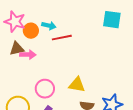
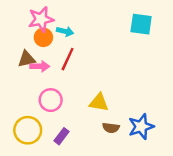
pink star: (15, 22) -> (41, 19), moved, turned -30
red line: (62, 38) -> (68, 59), moved, turned -54
pink circle: (45, 89) -> (51, 100), moved

